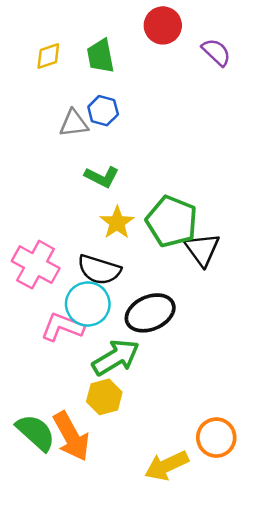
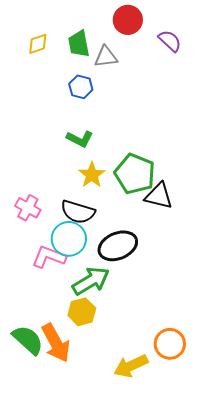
gray triangle: (74, 123) -> (106, 57), moved
black triangle: (202, 249) -> (159, 196), turned -40
pink cross: (36, 265) -> (28, 208), size x0.7

